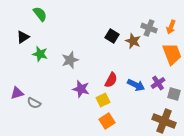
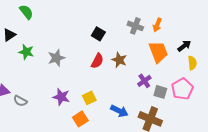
brown star: (133, 41) -> (119, 60), moved
red semicircle: (111, 80) -> (97, 61), moved
blue arrow: (136, 85) -> (119, 111), moved
purple star: (81, 89) -> (61, 97), moved
orange square: (107, 121) -> (80, 119), moved

